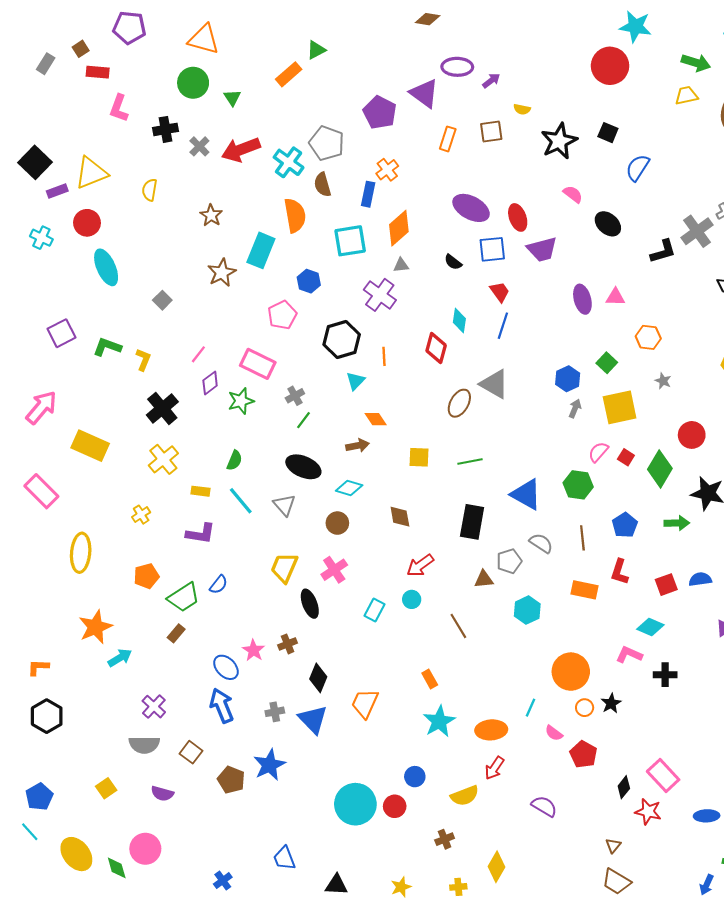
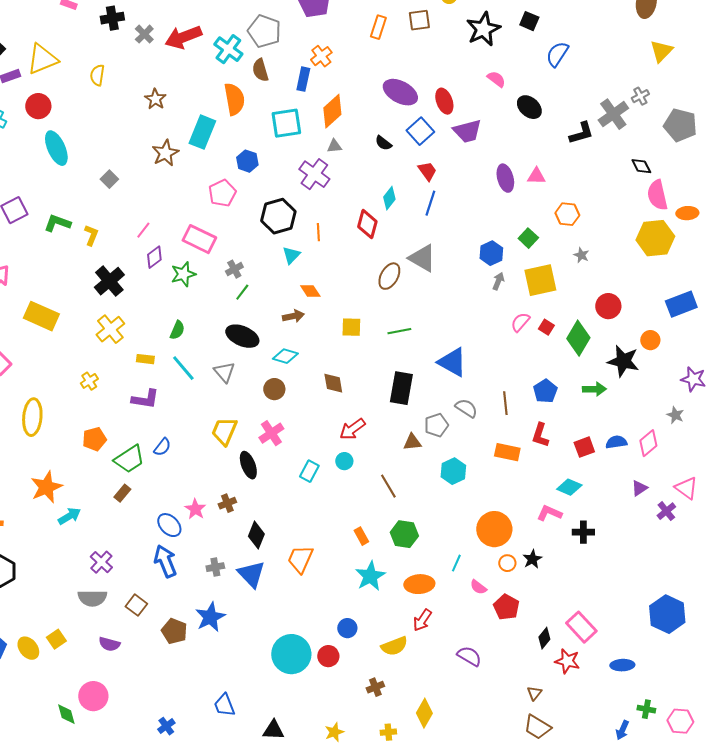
blue square: (492, 249) -> (420, 131), turned -36
cyan diamond: (459, 320) -> (389, 198), turned 30
green hexagon: (578, 485) -> (404, 534), moved
yellow ellipse: (76, 854) -> (28, 648), moved, size x0.7

